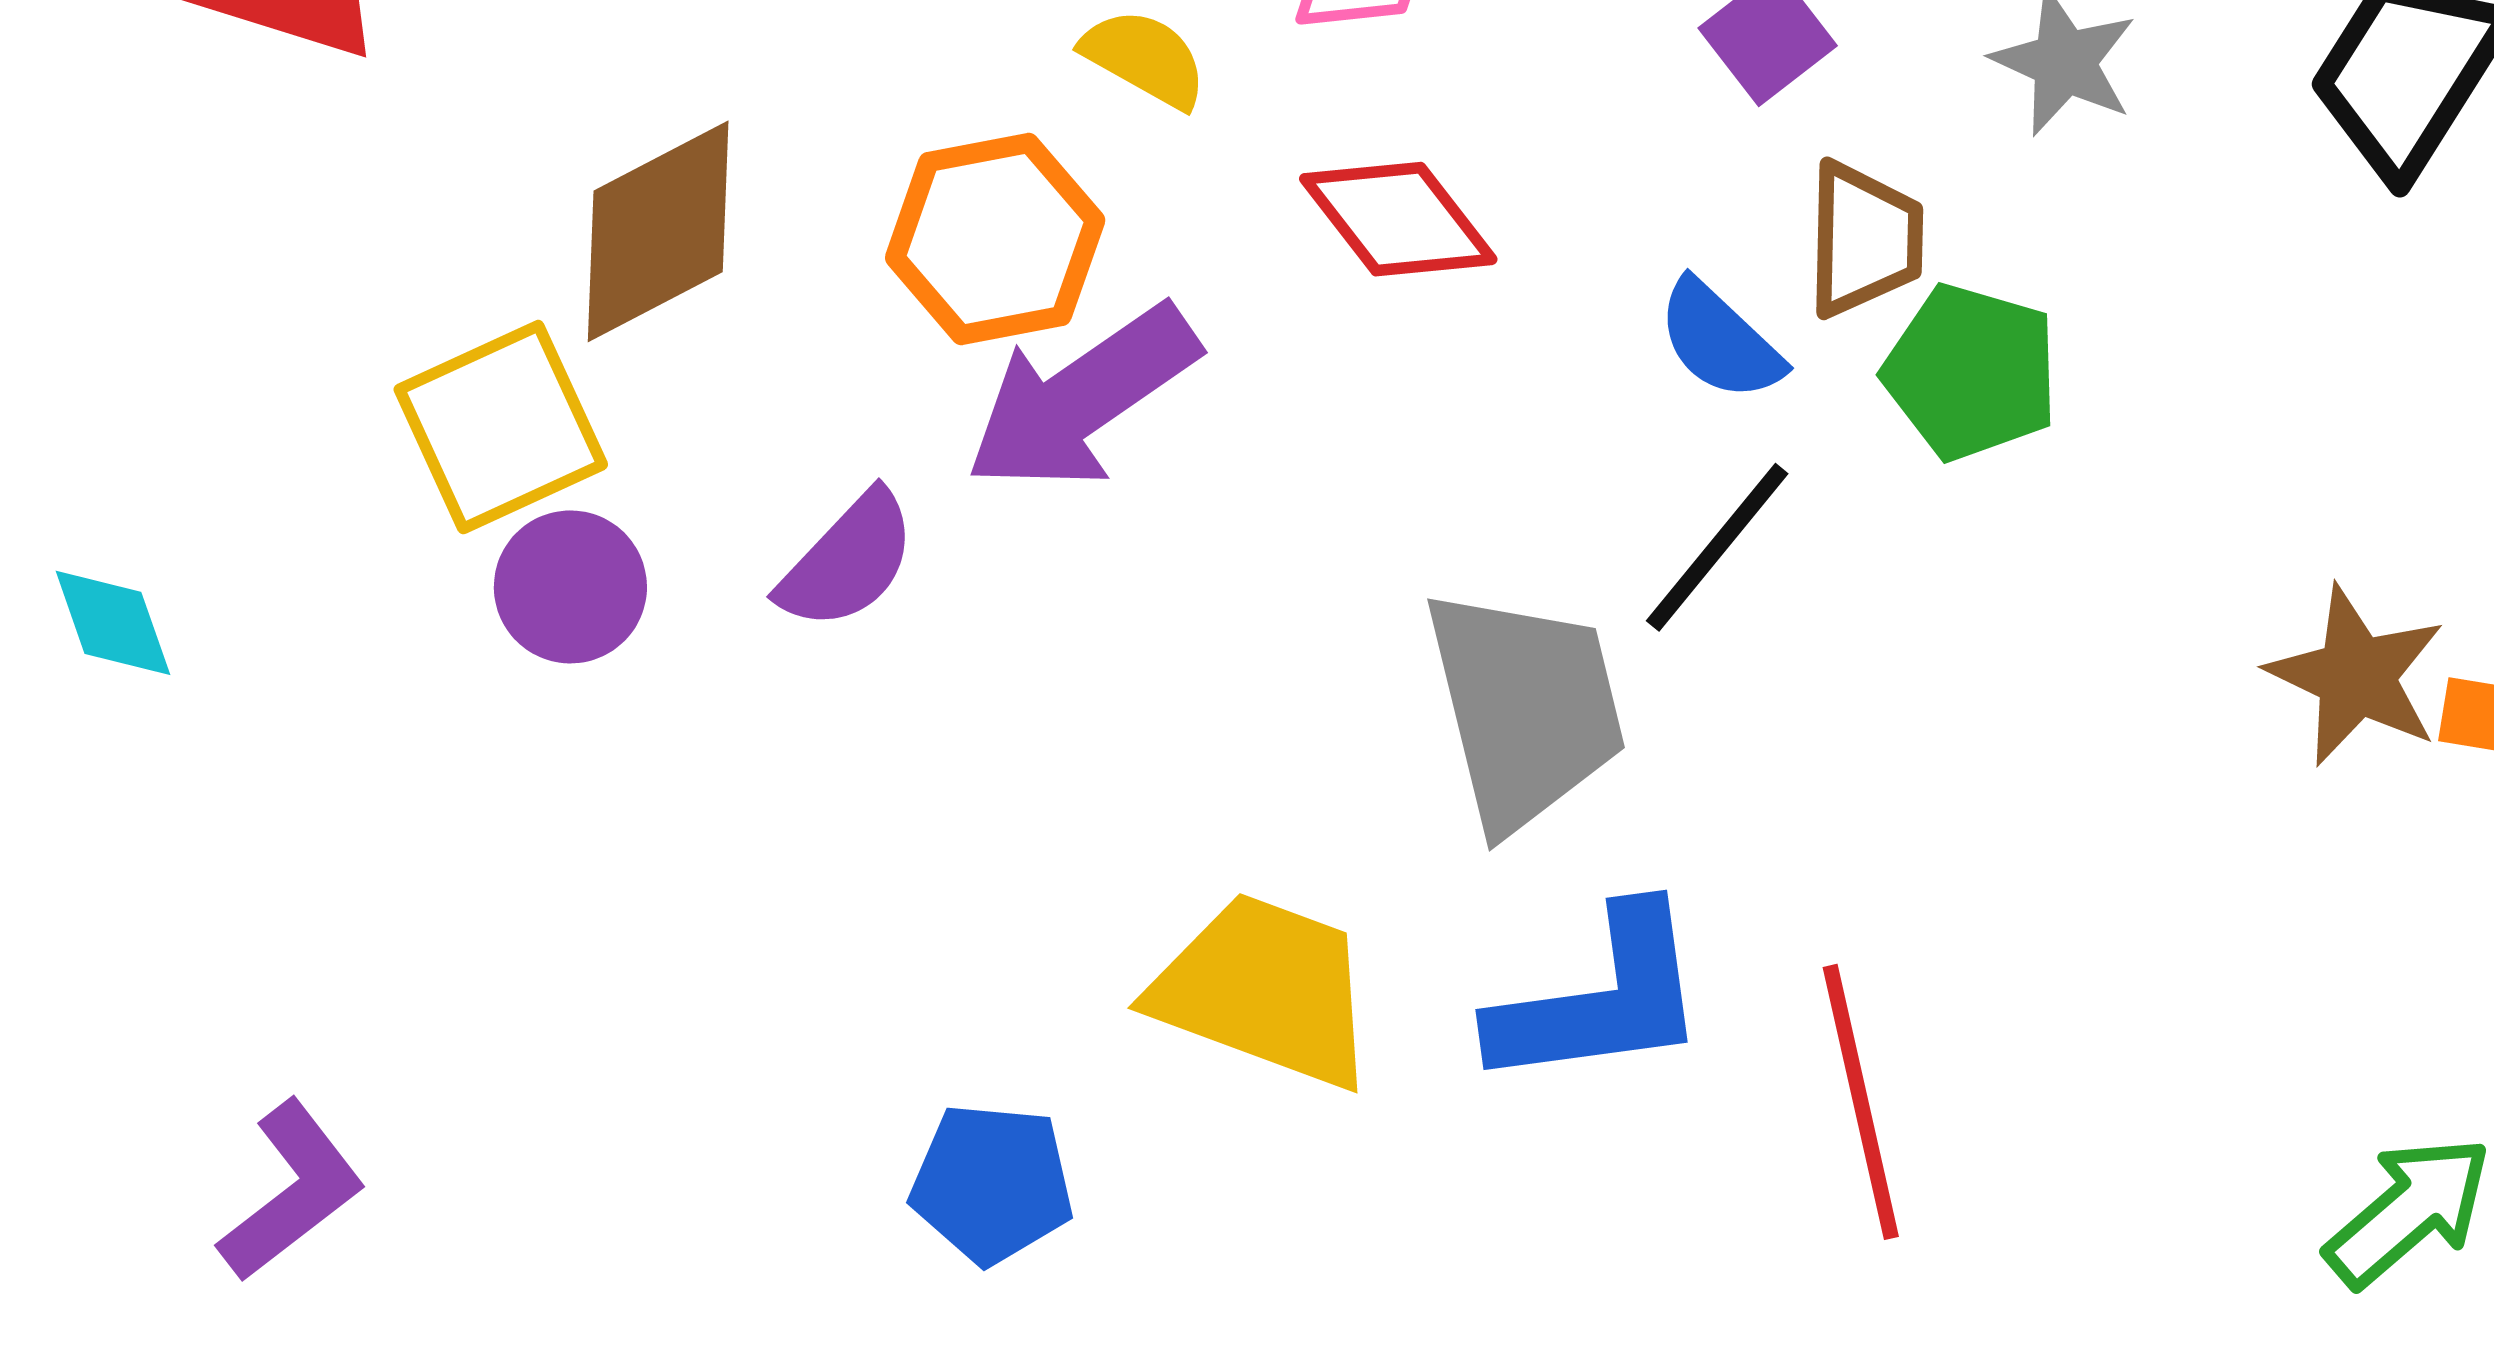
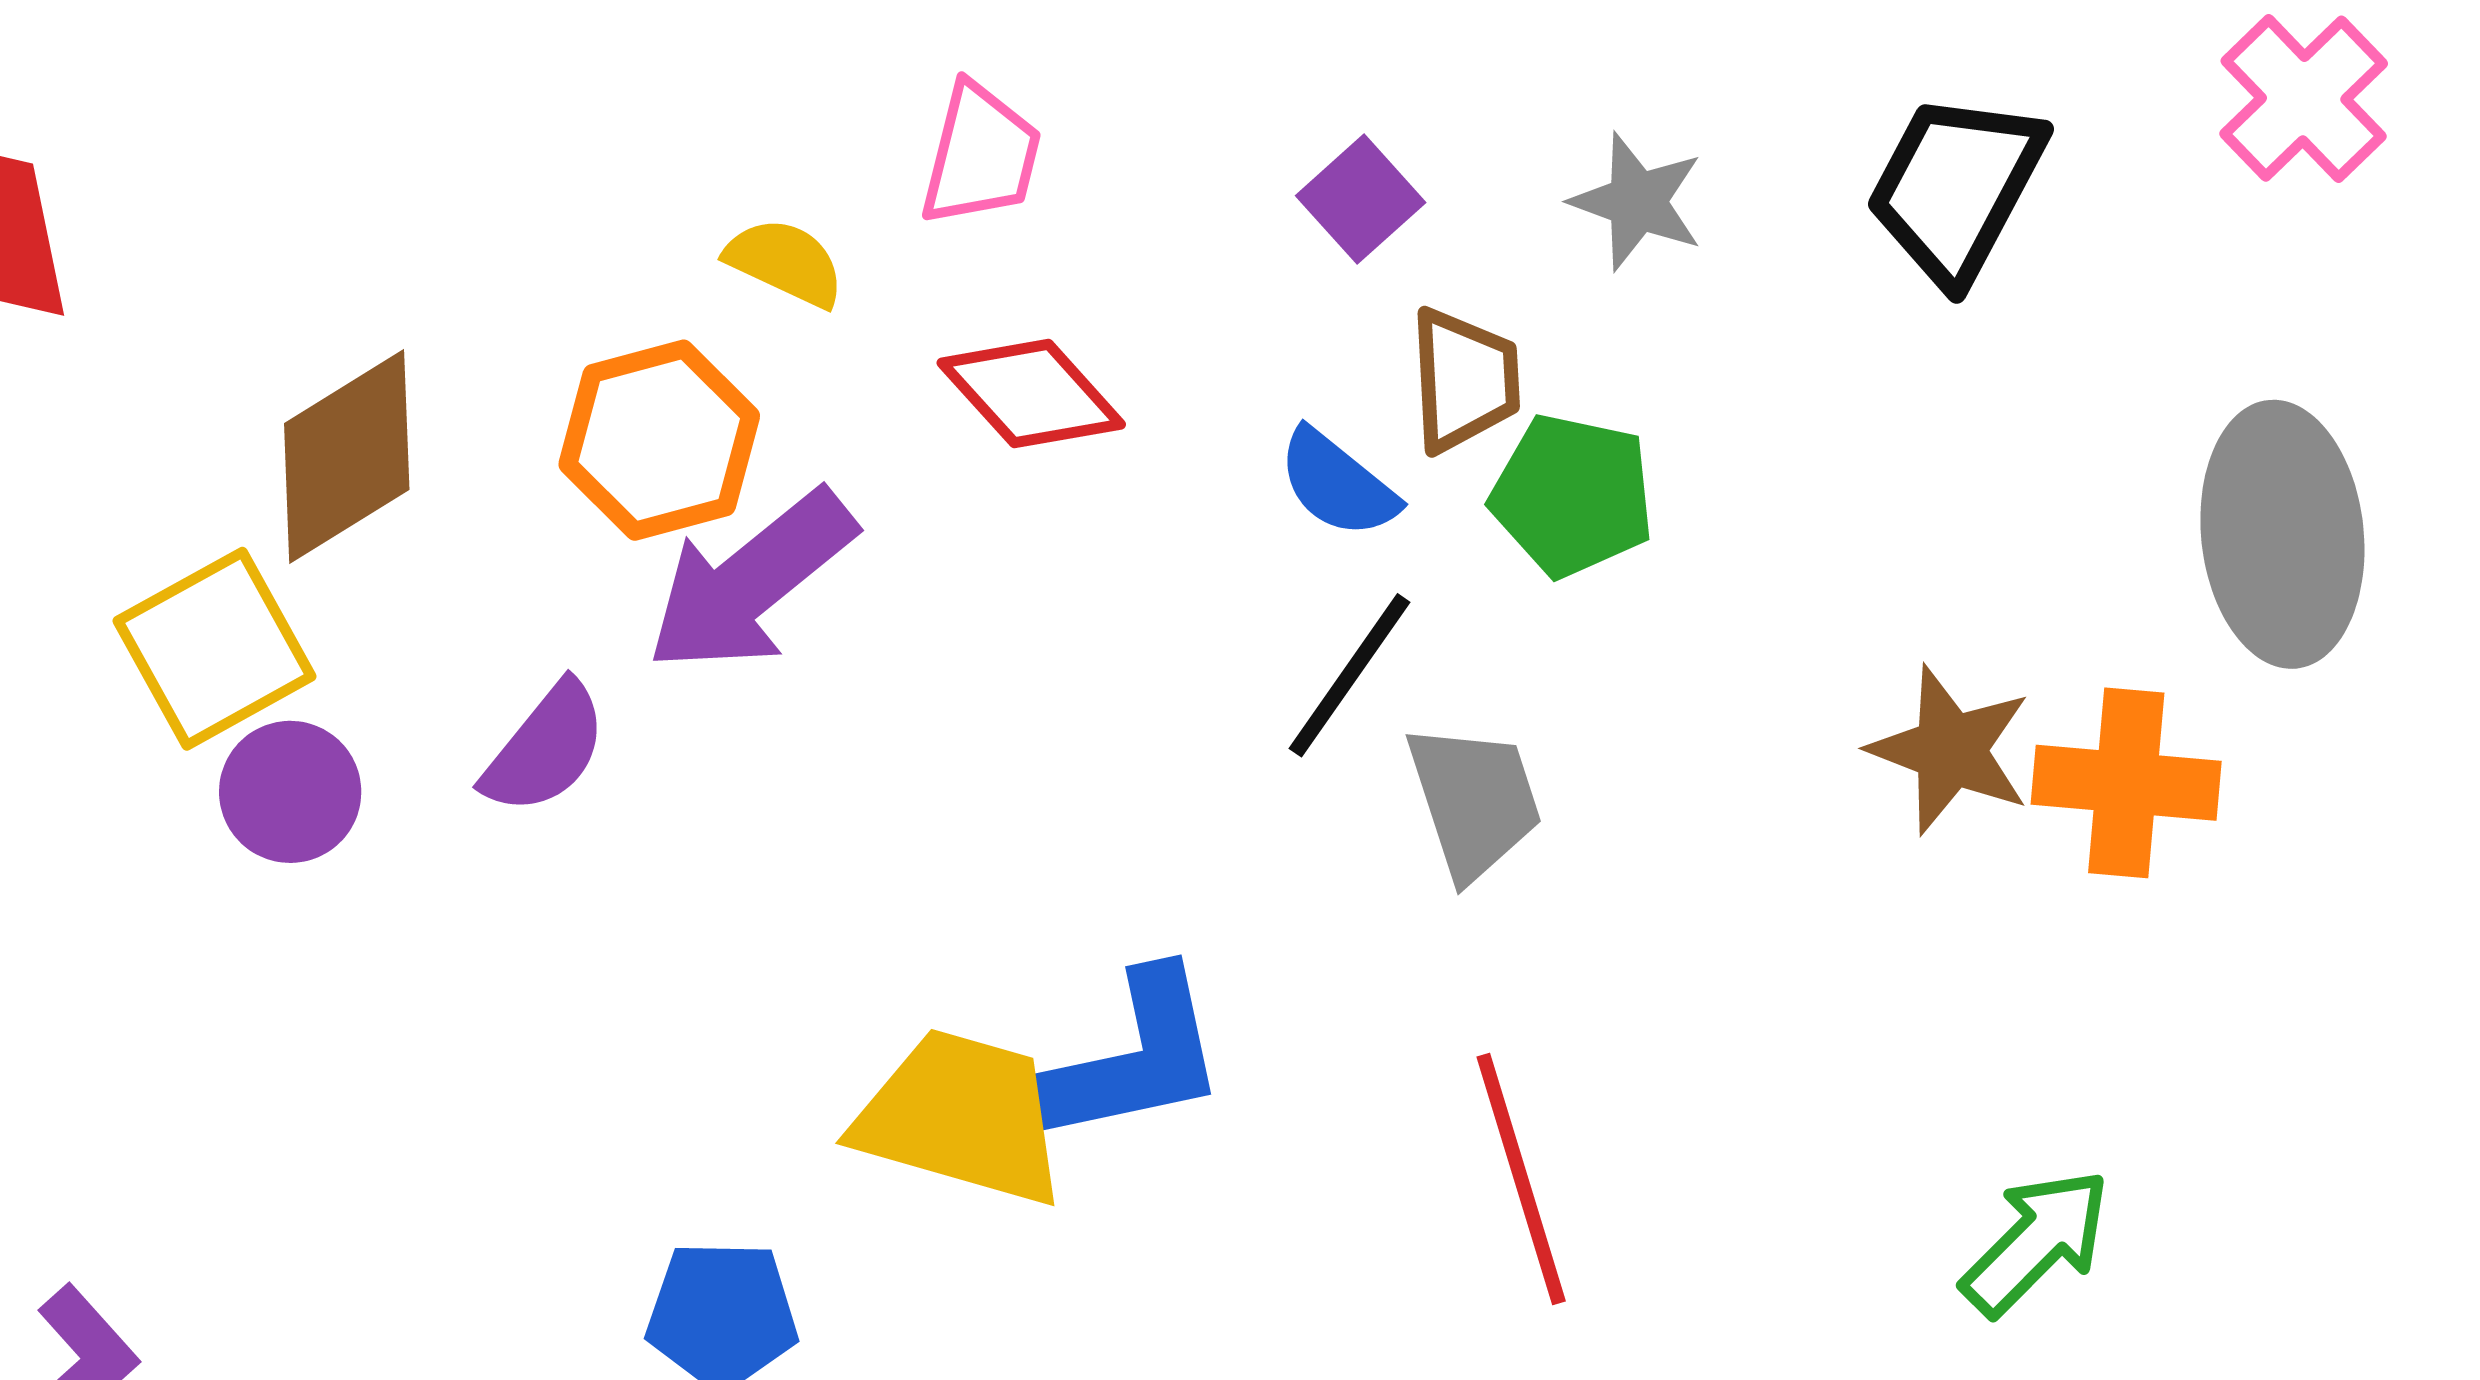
gray trapezoid: (1525, 709) -> (1474, 801), moved, size x0.7
blue L-shape: (1600, 999) -> (1127, 1060), moved

